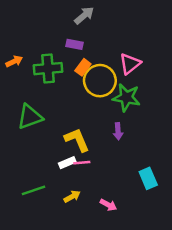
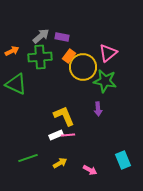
gray arrow: (84, 15) -> (41, 36), moved
green triangle: (30, 117) -> (16, 84), moved, turned 45
cyan rectangle: (148, 178) -> (123, 160), moved

